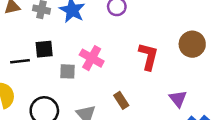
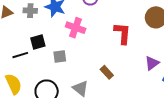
pink cross: (92, 58) -> (76, 28), moved
purple triangle: (178, 99) -> (152, 63), turned 42

